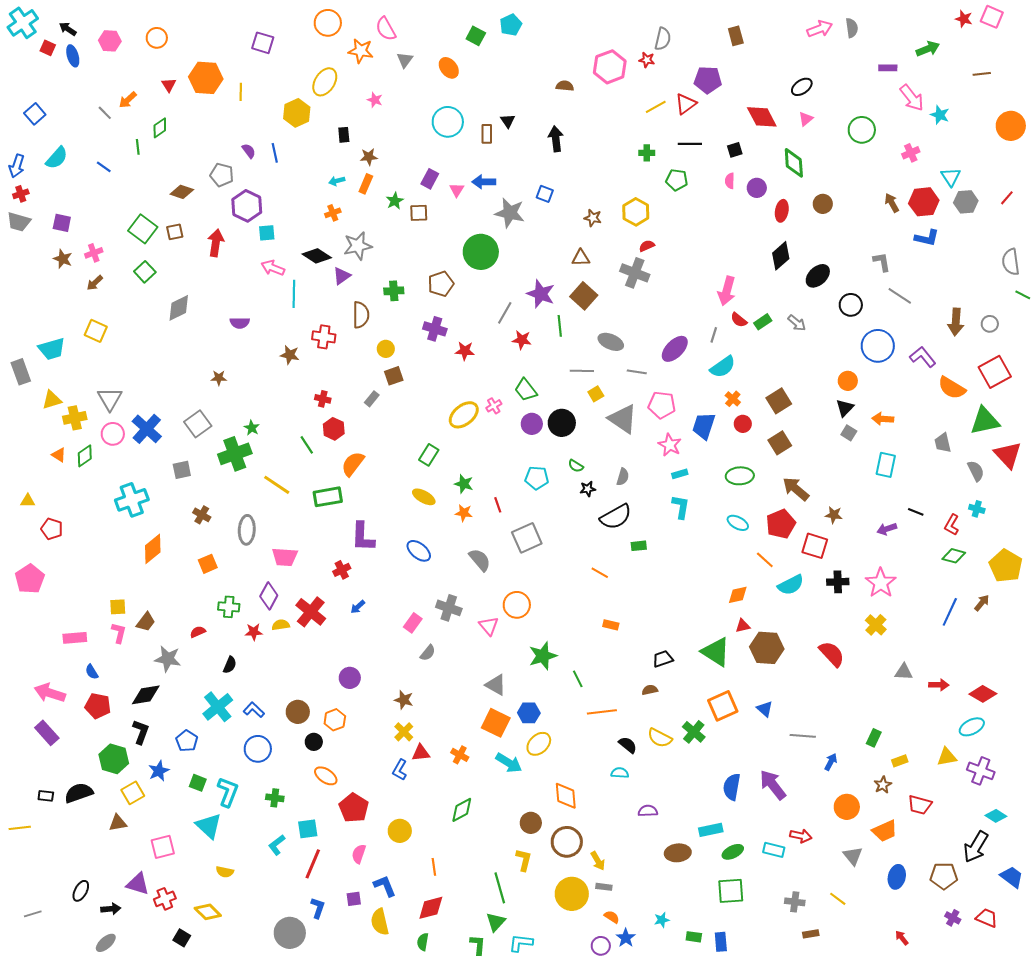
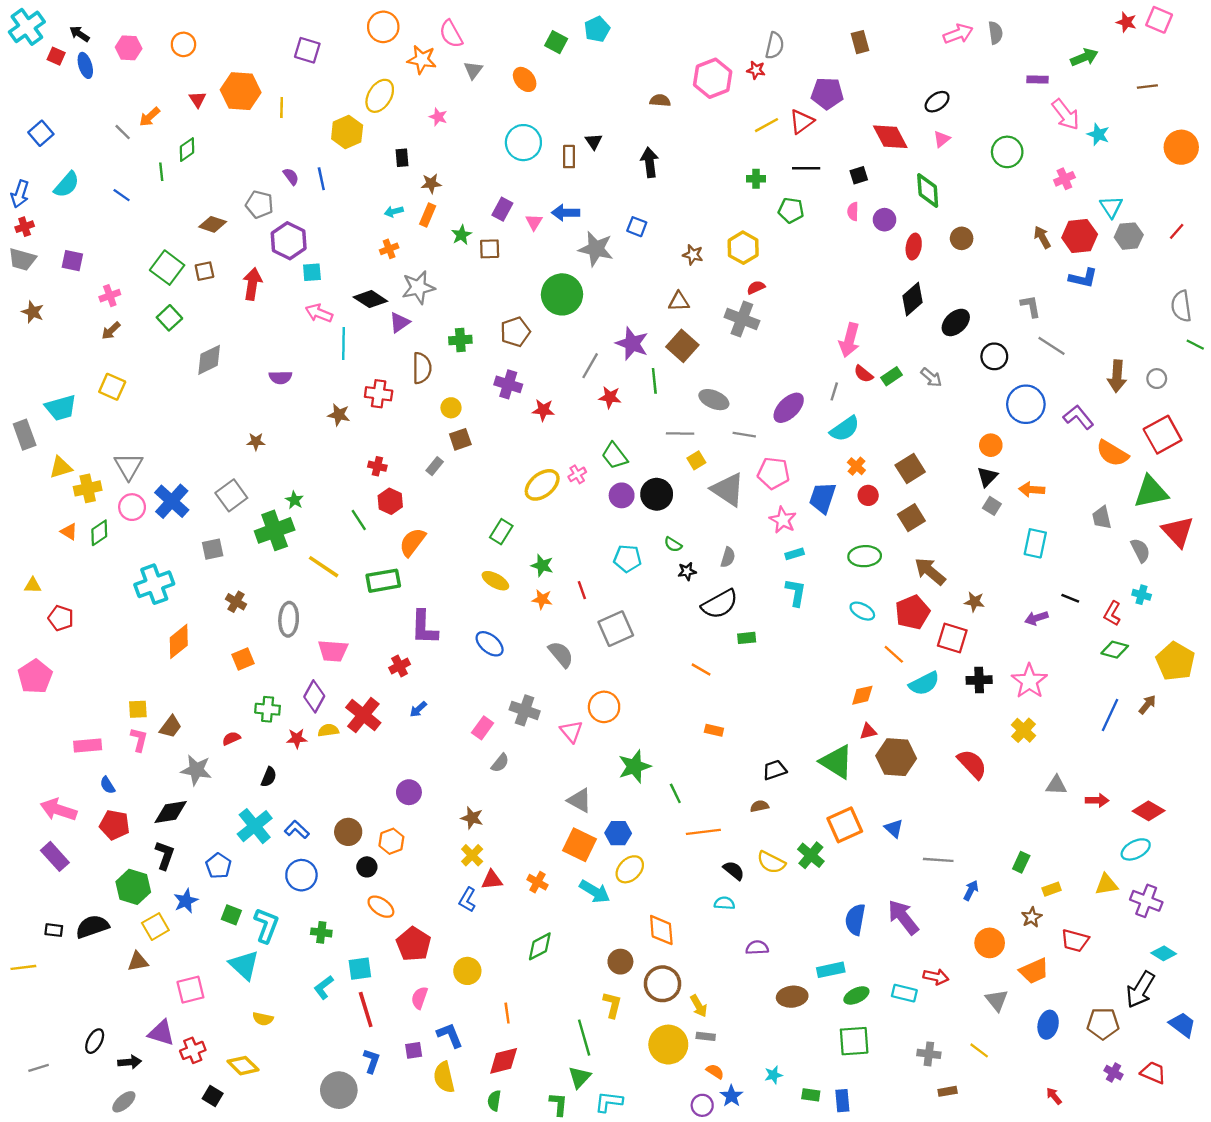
brown star: (63, 259) -> (33, 312), moved
red line: (313, 864) -> (366, 1010), turned -40

